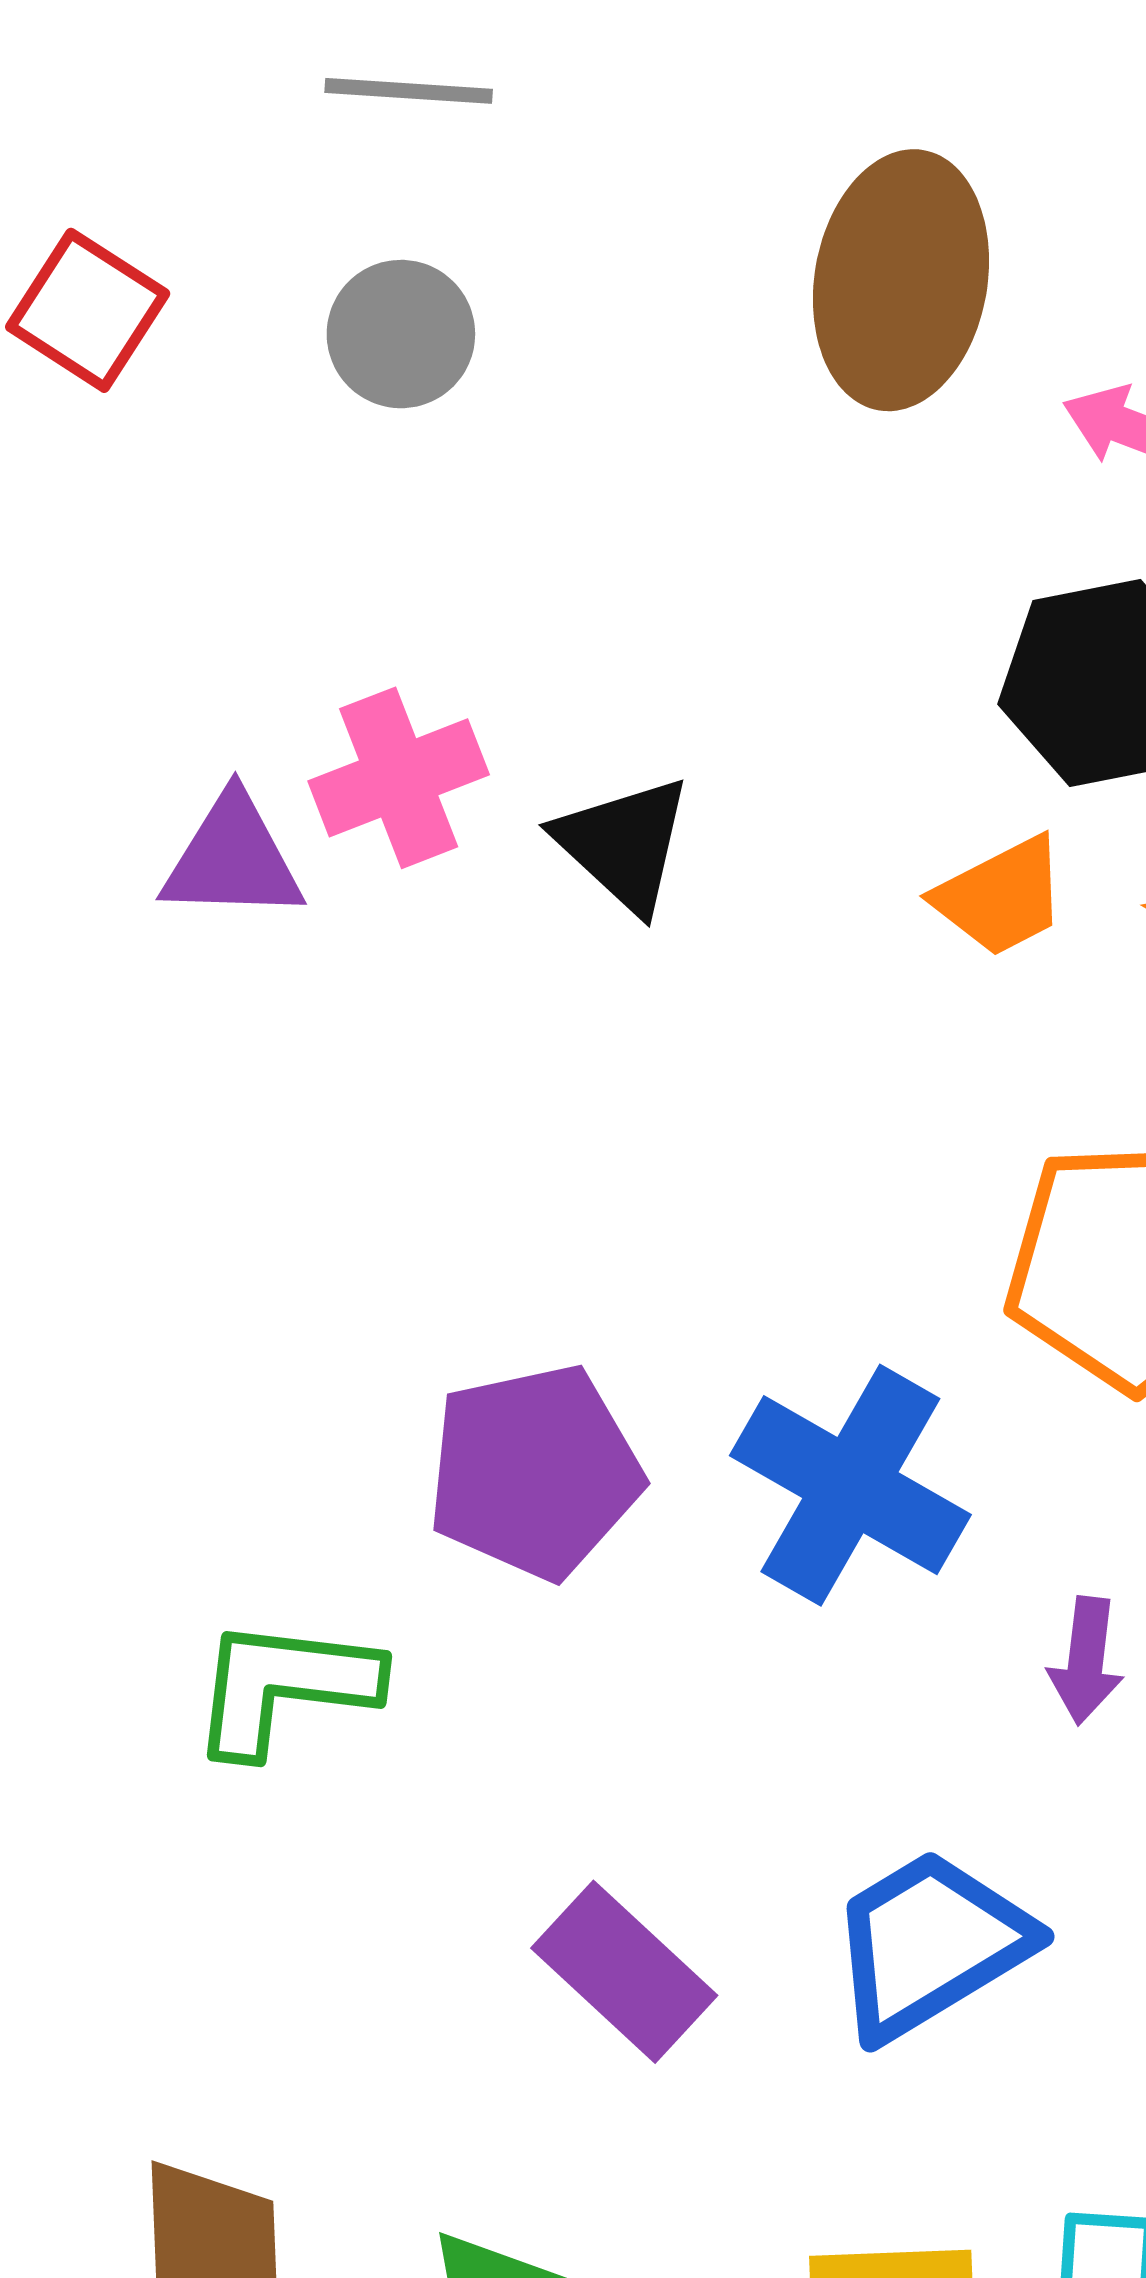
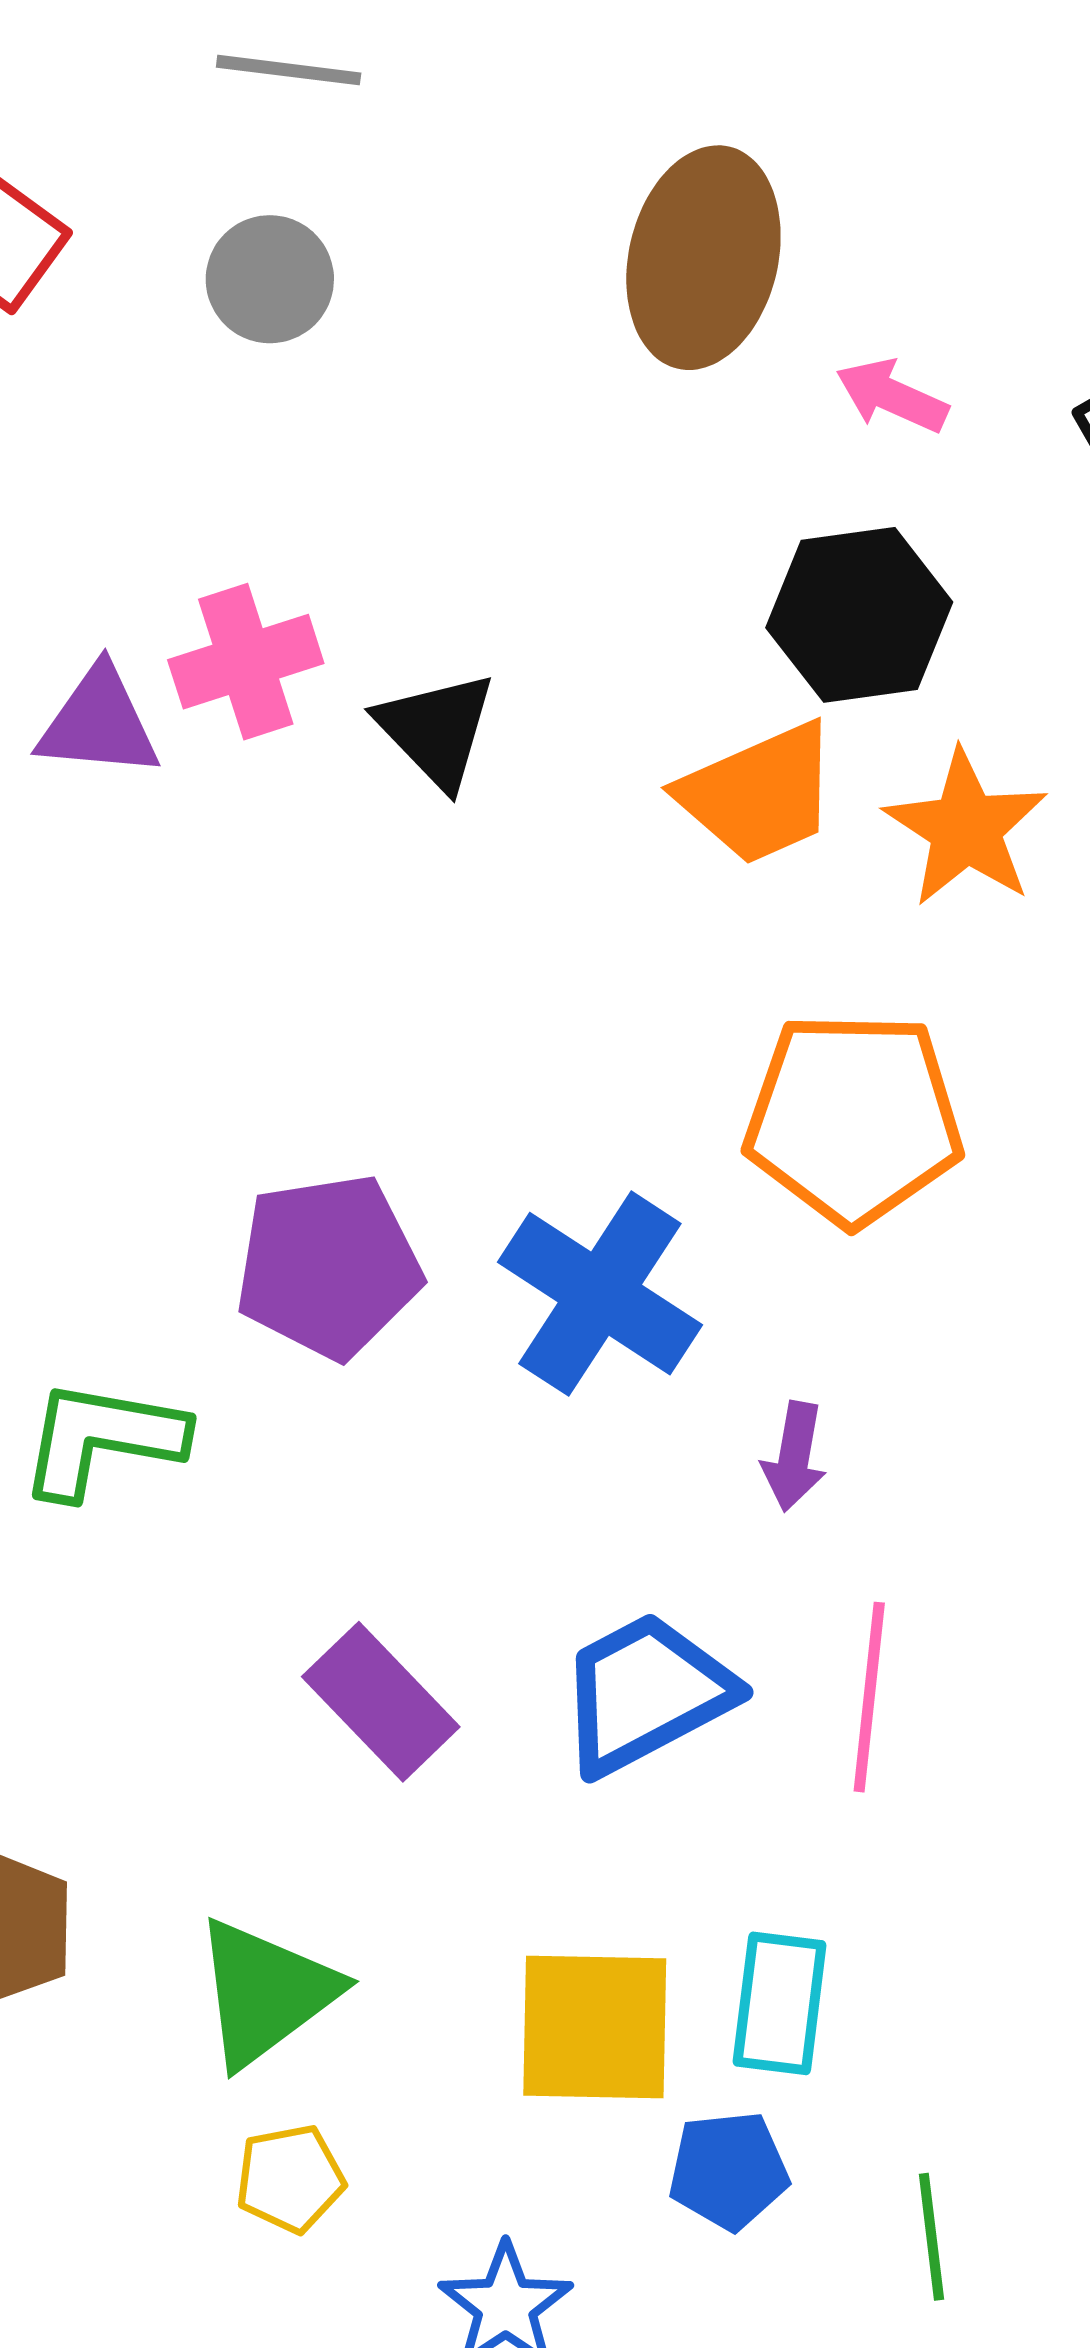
orange trapezoid: (1001, 896) -> (759, 794), size x1.4

